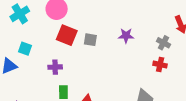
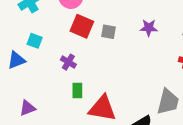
purple cross: (55, 67) -> (68, 62), turned 32

